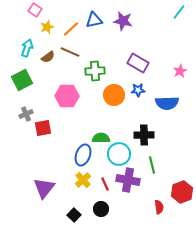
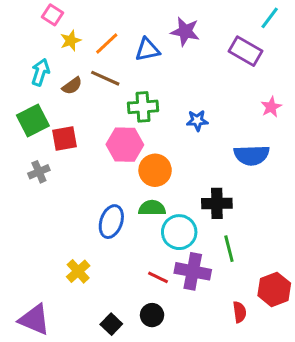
blue triangle: (94, 20) -> (148, 50), moved
purple rectangle: (138, 63) -> (246, 51), moved
blue star: (138, 90) -> (197, 120), moved
orange circle: (114, 95) -> (155, 170), moved
pink hexagon: (67, 96) -> (125, 145), moved
red square: (43, 128) -> (65, 139), moved
blue ellipse: (83, 155) -> (111, 222), moved
yellow cross: (83, 180) -> (78, 271), moved
red line: (105, 184) -> (158, 277), turned -40
purple triangle: (44, 188) -> (34, 320), moved, turned -45

